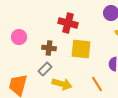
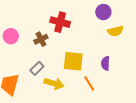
brown cross: (49, 48) -> (41, 39), moved, turned -32
yellow square: (81, 49) -> (73, 61), moved

